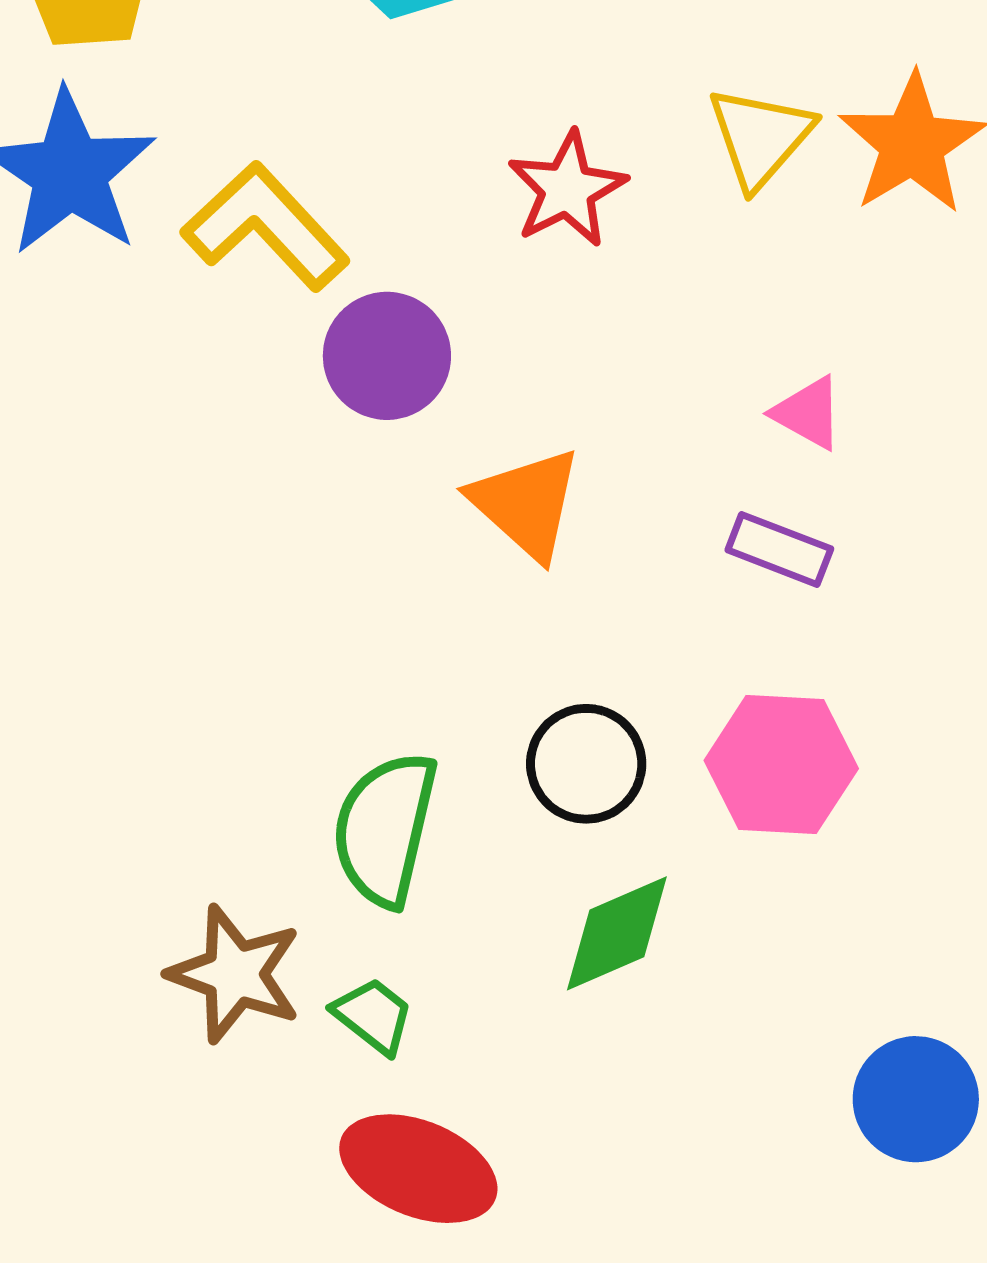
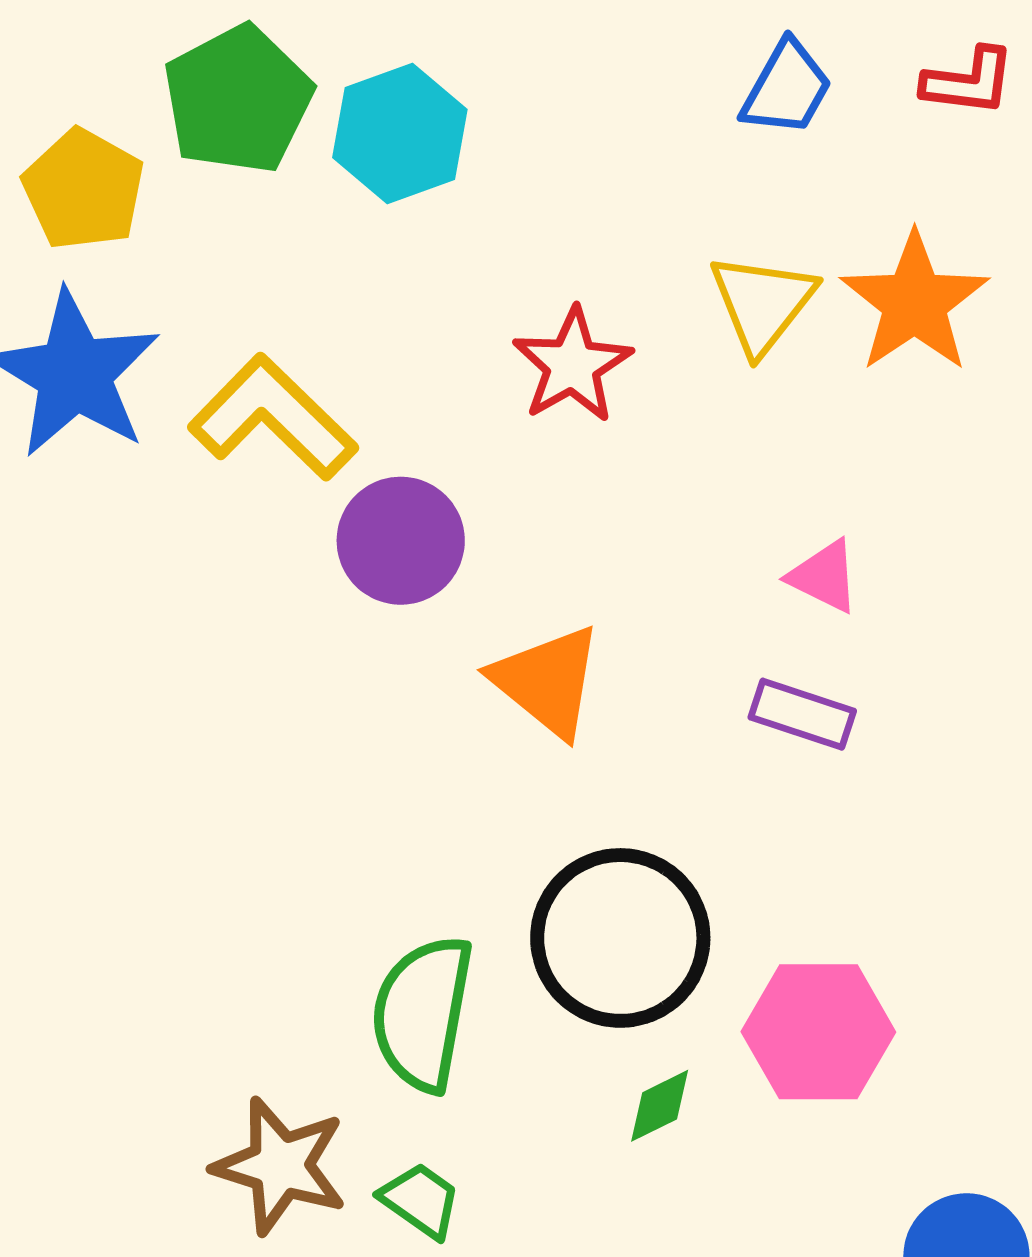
black circle: (586, 764) -> (620, 938), size x1.5
pink hexagon: (781, 765) -> (818, 1032), moved
green diamond: (617, 933) -> (660, 1106), size x0.6

